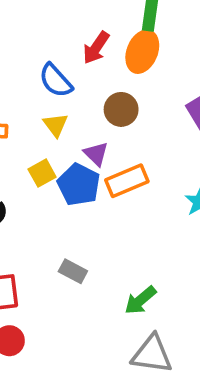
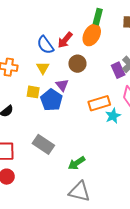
red arrow: (96, 48) -> (65, 40), moved
yellow square: (42, 173) -> (33, 92), turned 32
orange rectangle: (127, 181) -> (99, 103), moved
gray rectangle: (73, 271) -> (43, 144), size x1.5

